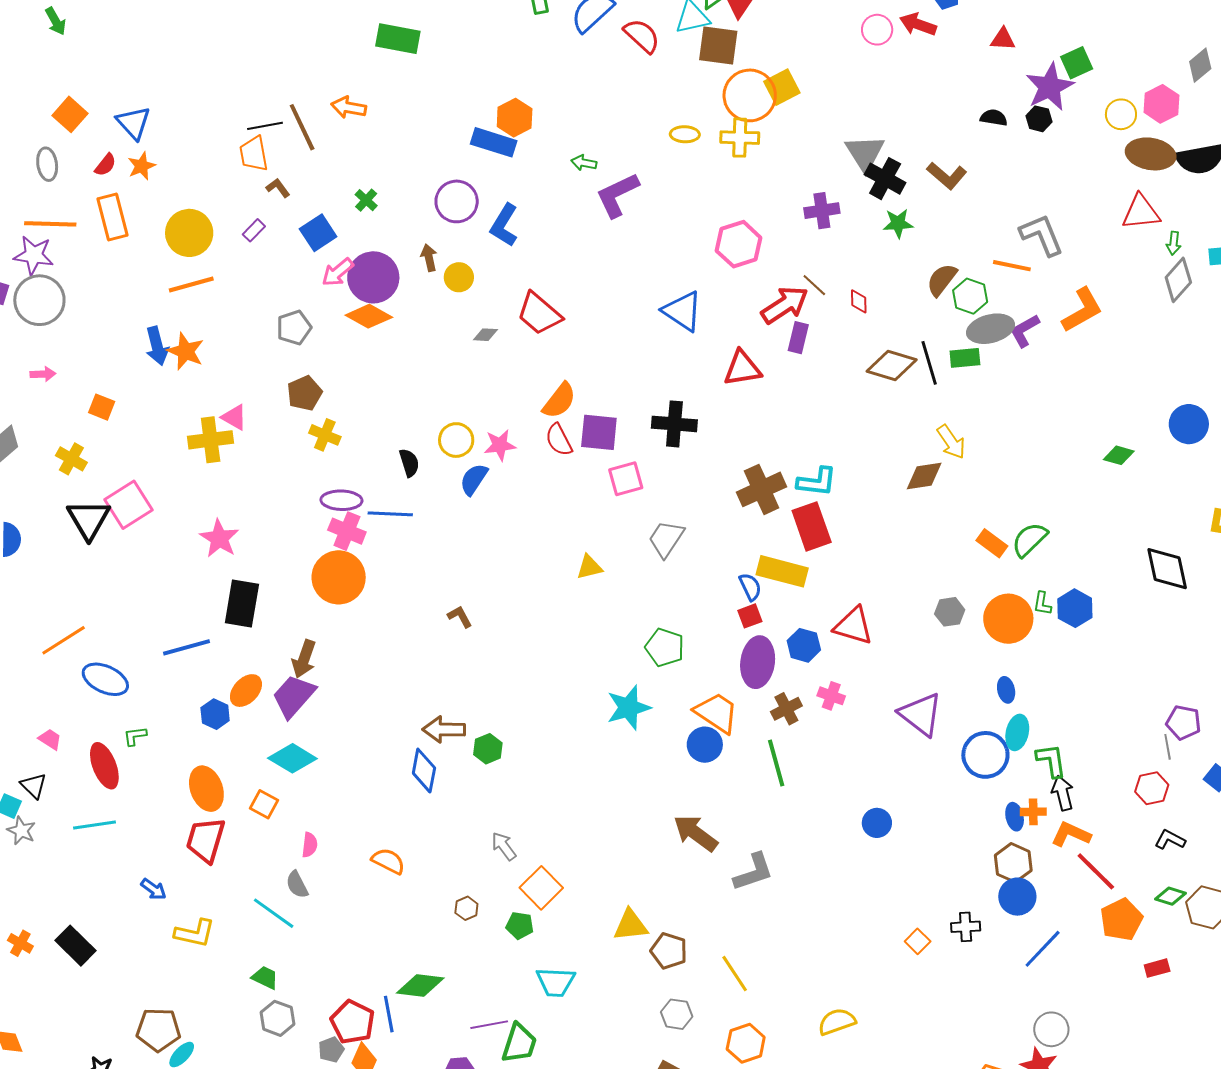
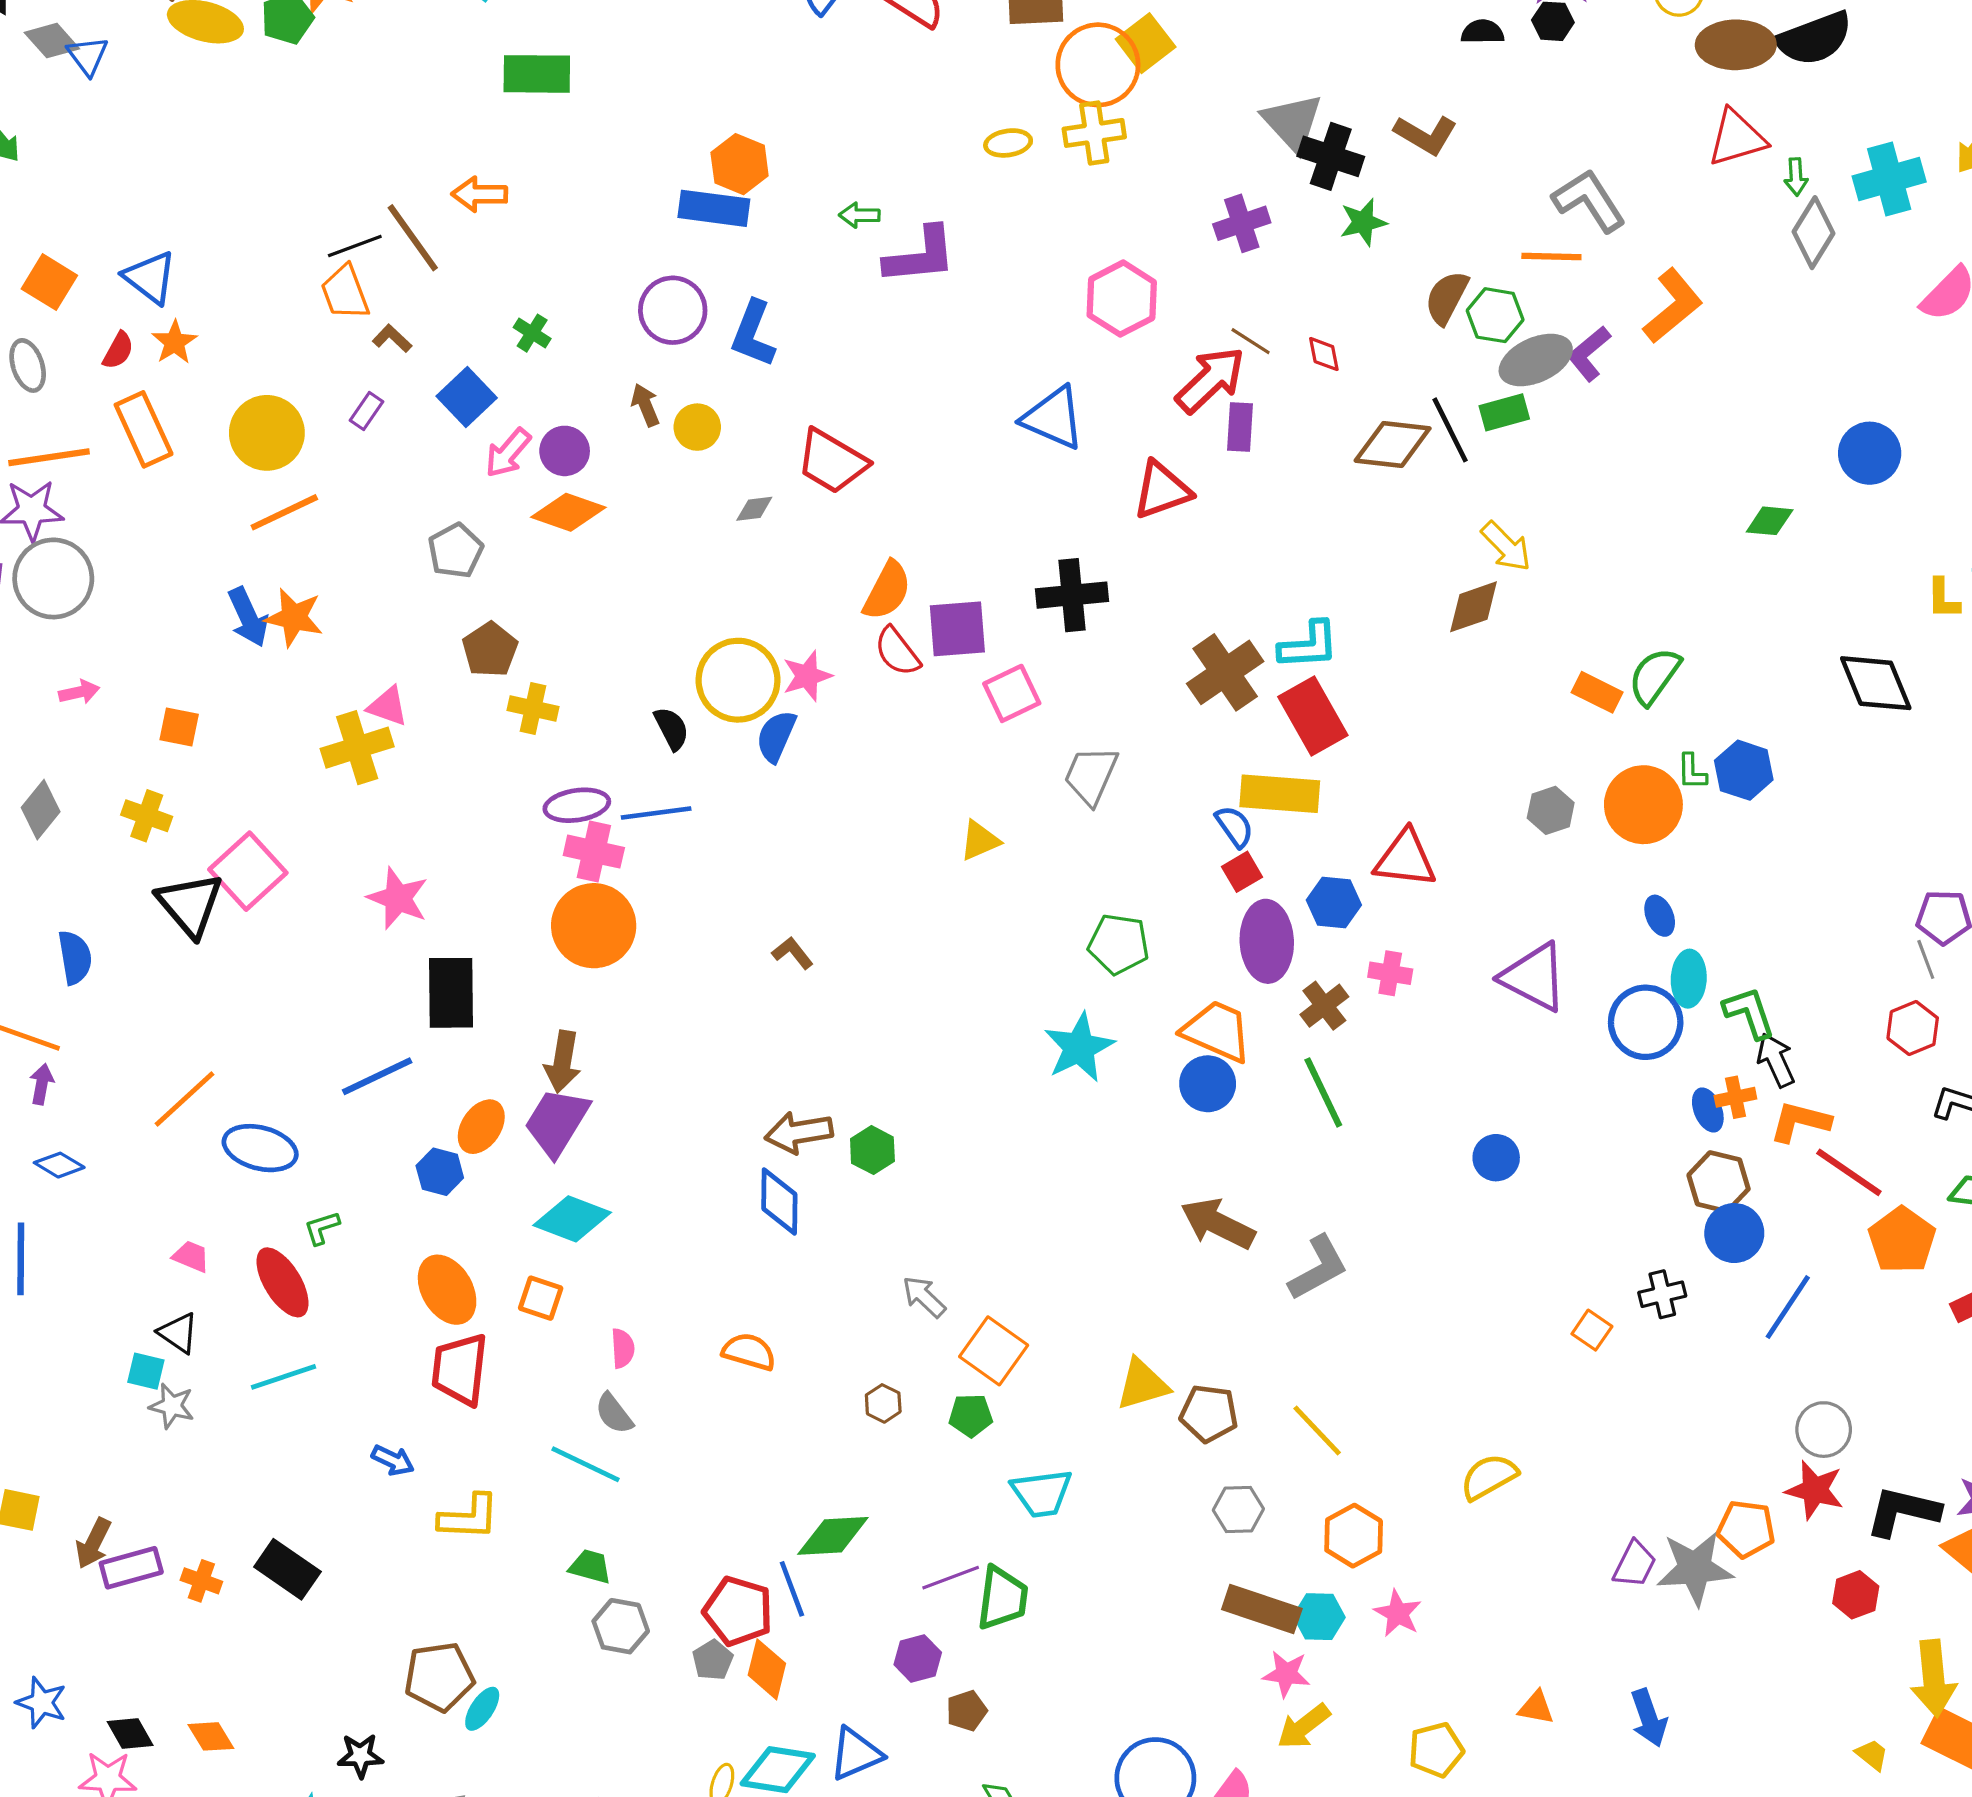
purple L-shape: (617, 195) -> (920, 256), turned -150
purple circle: (373, 277) -> (565, 451), size x0.6
yellow circle: (456, 440) -> (738, 680), size x1.5

